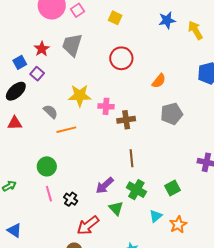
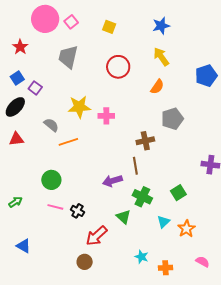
yellow arrow: (195, 30) -> (161, 57), moved
red star: (42, 49) -> (20, 47), moved
brown cross: (126, 120) -> (145, 141), moved
purple arrow: (105, 185) -> (112, 181), moved, turned 30
pink line: (49, 194) -> (55, 207), turned -56

